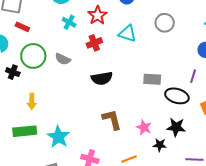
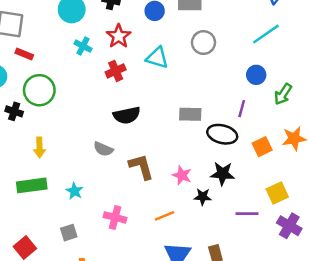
gray semicircle: (63, 59) -> (103, 149), moved
cyan star: (58, 137) -> (75, 191), size x0.6

